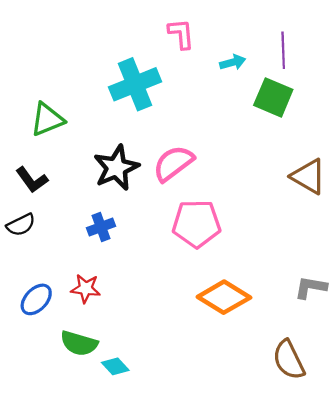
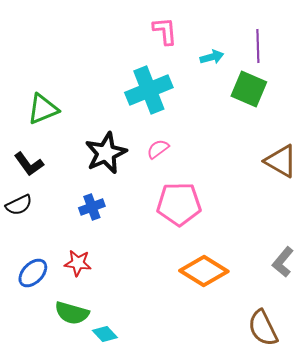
cyan cross: (135, 84) -> (149, 90), moved
pink semicircle: (173, 163) -> (158, 149), size x0.6
gray L-shape: (311, 287) -> (283, 262), turned -60

